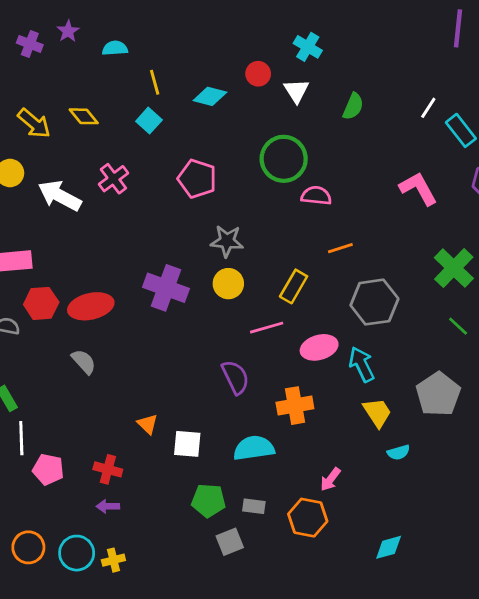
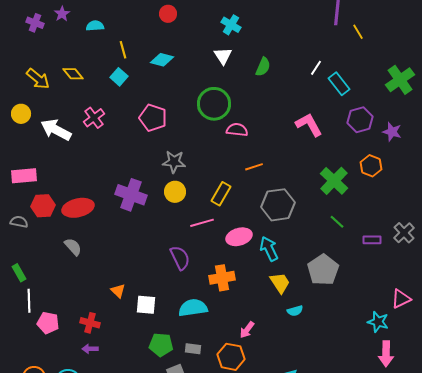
red circle: (258, 74) -> (168, 14), moved

